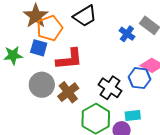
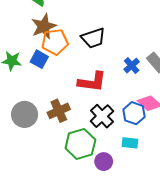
red L-shape: (69, 59) -> (92, 82), moved
gray circle: (42, 85) -> (25, 114), moved
cyan rectangle: (133, 116) -> (130, 143), moved

